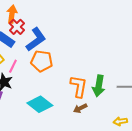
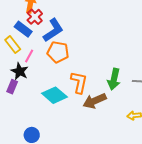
orange L-shape: (79, 86) -> (79, 82), moved
brown arrow: (80, 108) -> (95, 101), size x1.6

